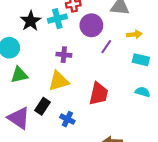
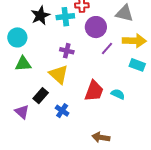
yellow arrow: (134, 34) -> (134, 41), size x1.6
yellow triangle: (59, 81) -> (59, 74), turned 50
cyan semicircle: (143, 92) -> (118, 94), moved
purple triangle: (19, 118) -> (22, 112), moved, size x0.7

